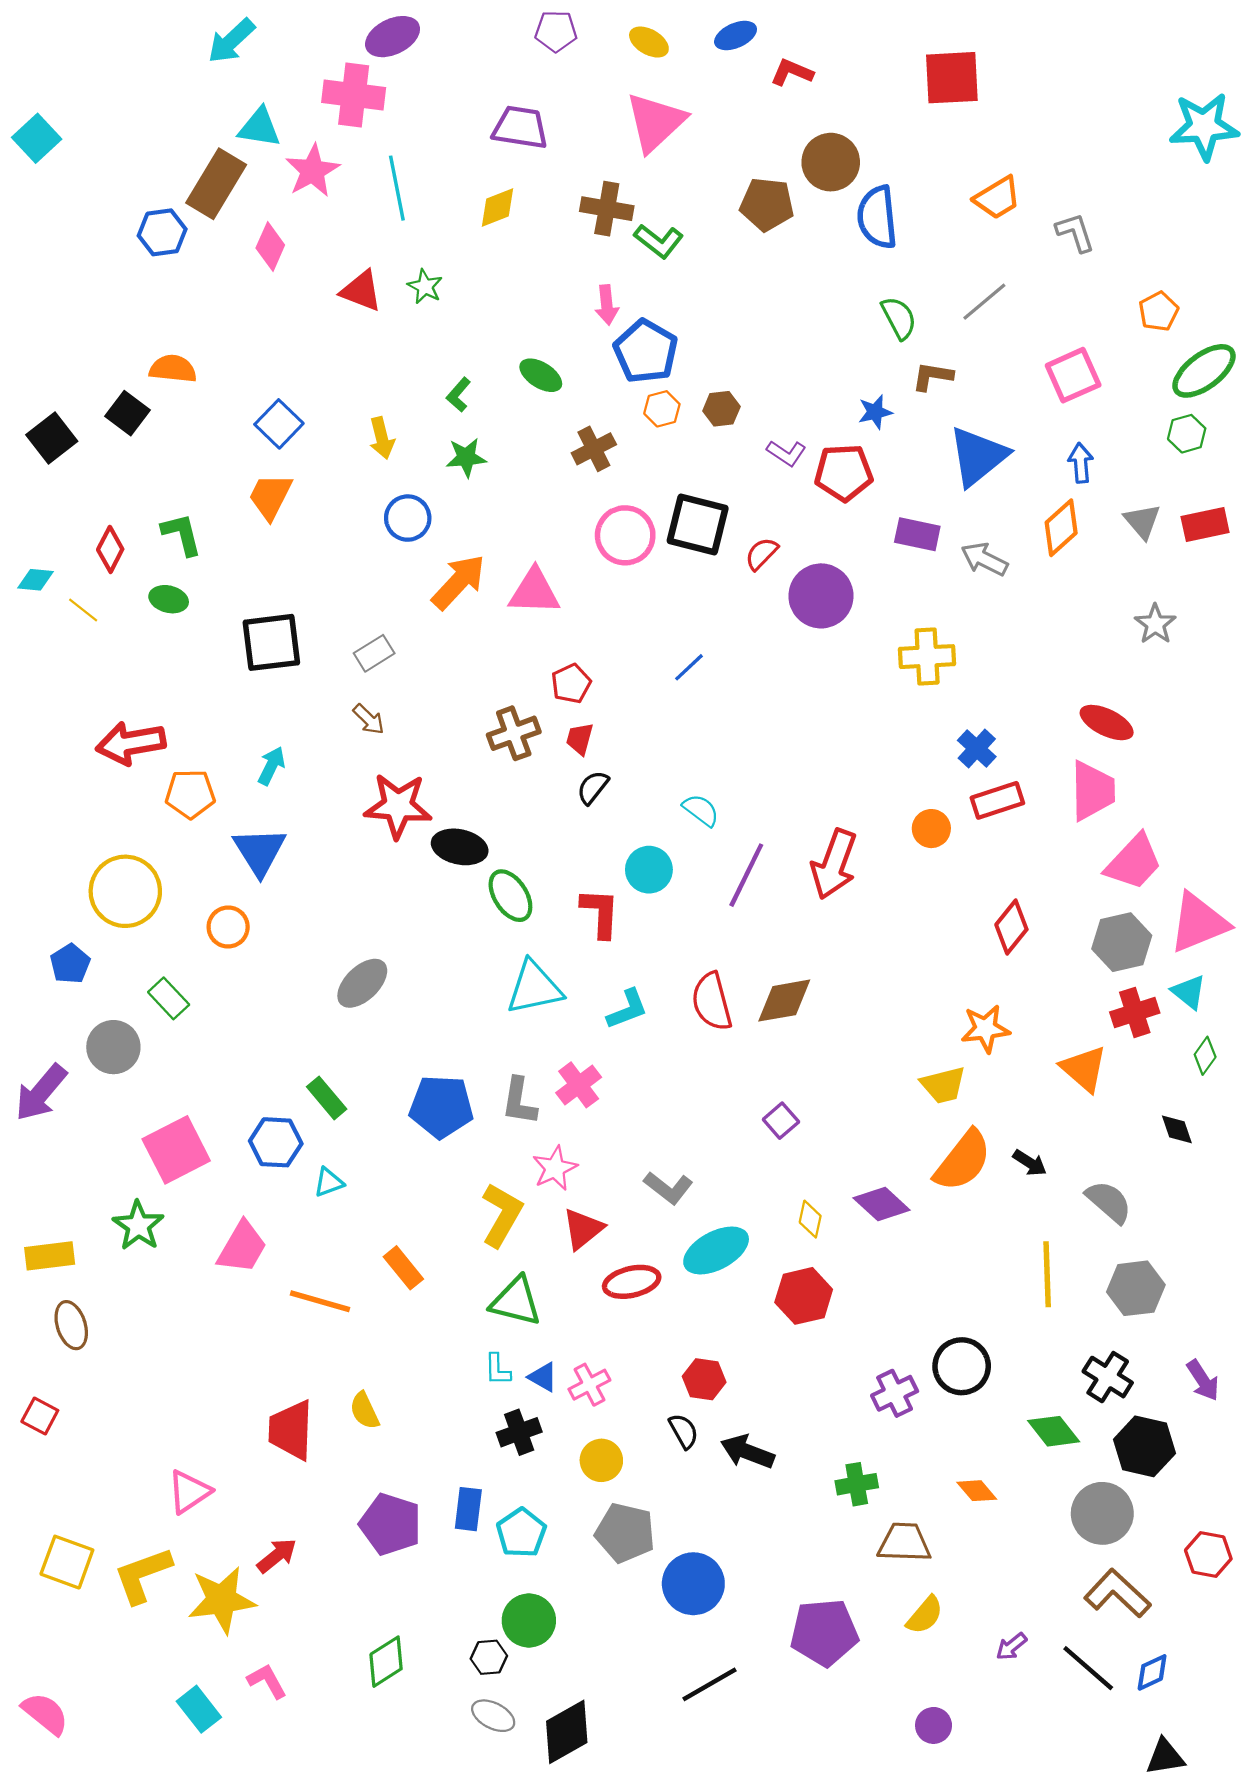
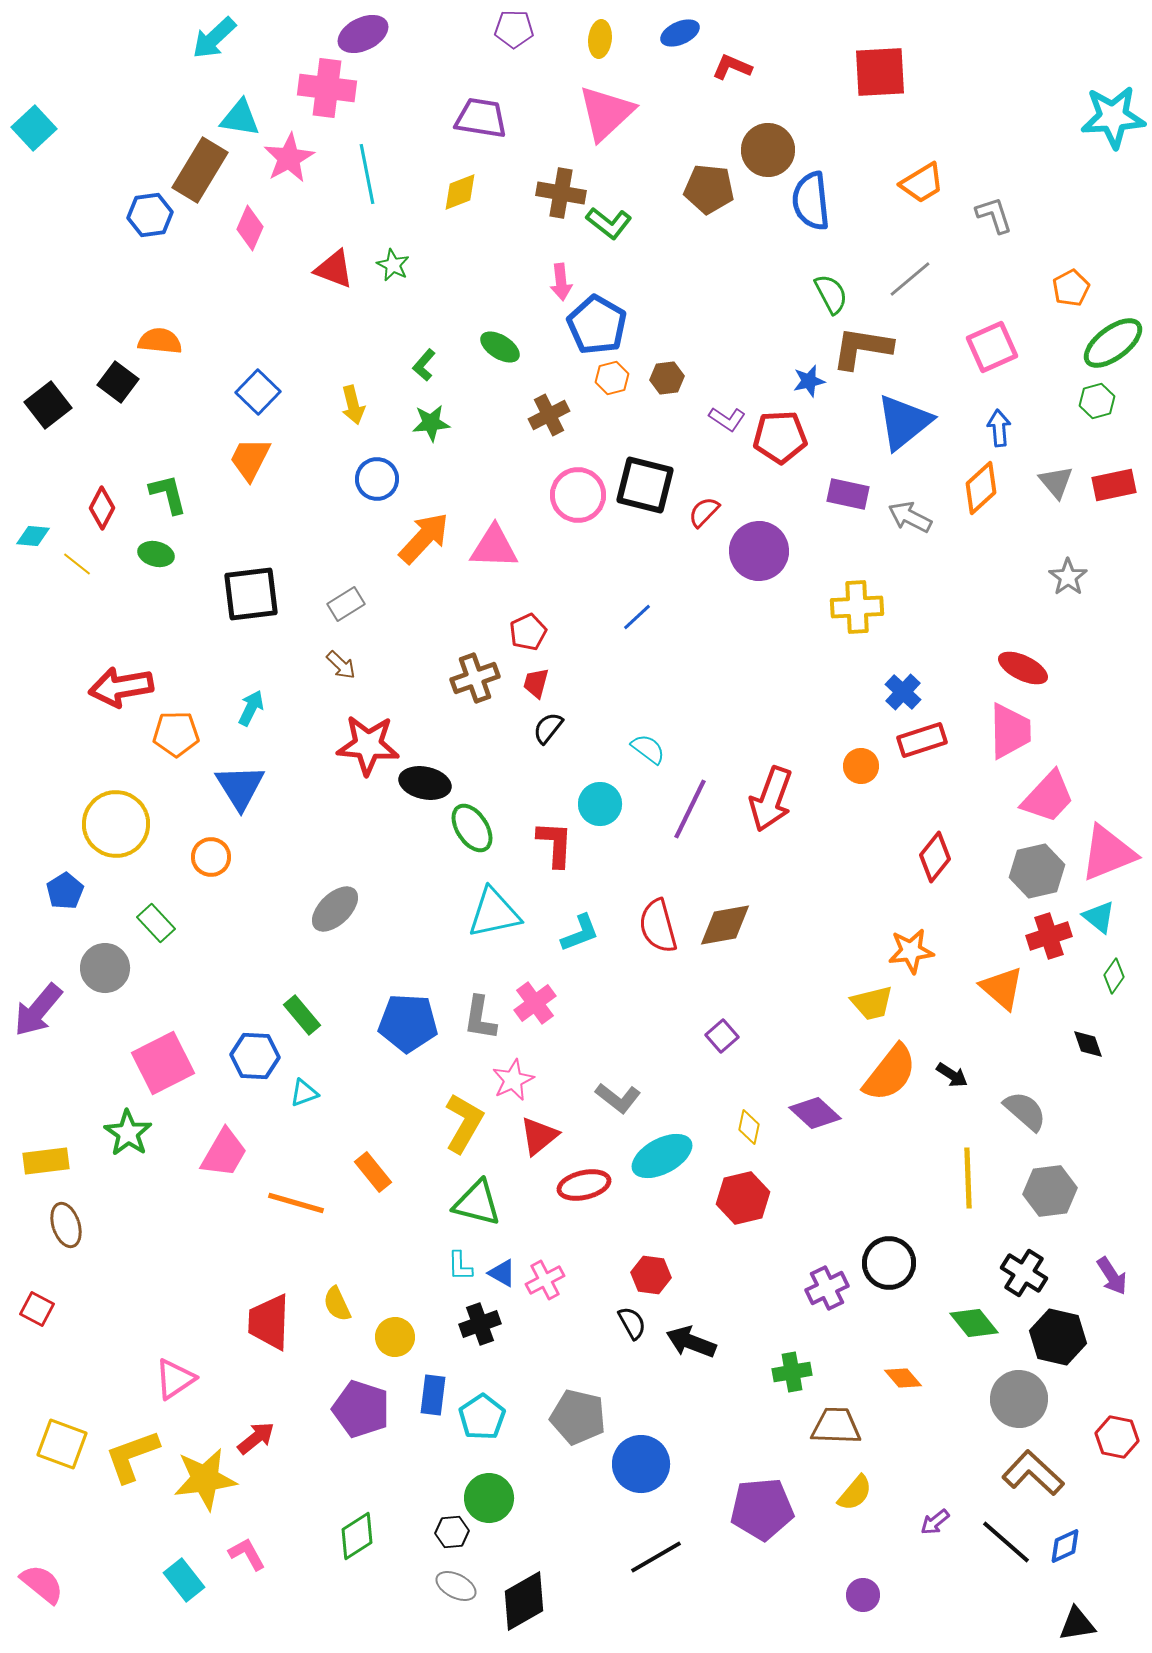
yellow ellipse: (649, 42) -> (600, 39), turned 66
brown L-shape: (932, 376) -> (862, 348), size x1.6
yellow circle: (601, 1460) -> (395, 1337), moved

